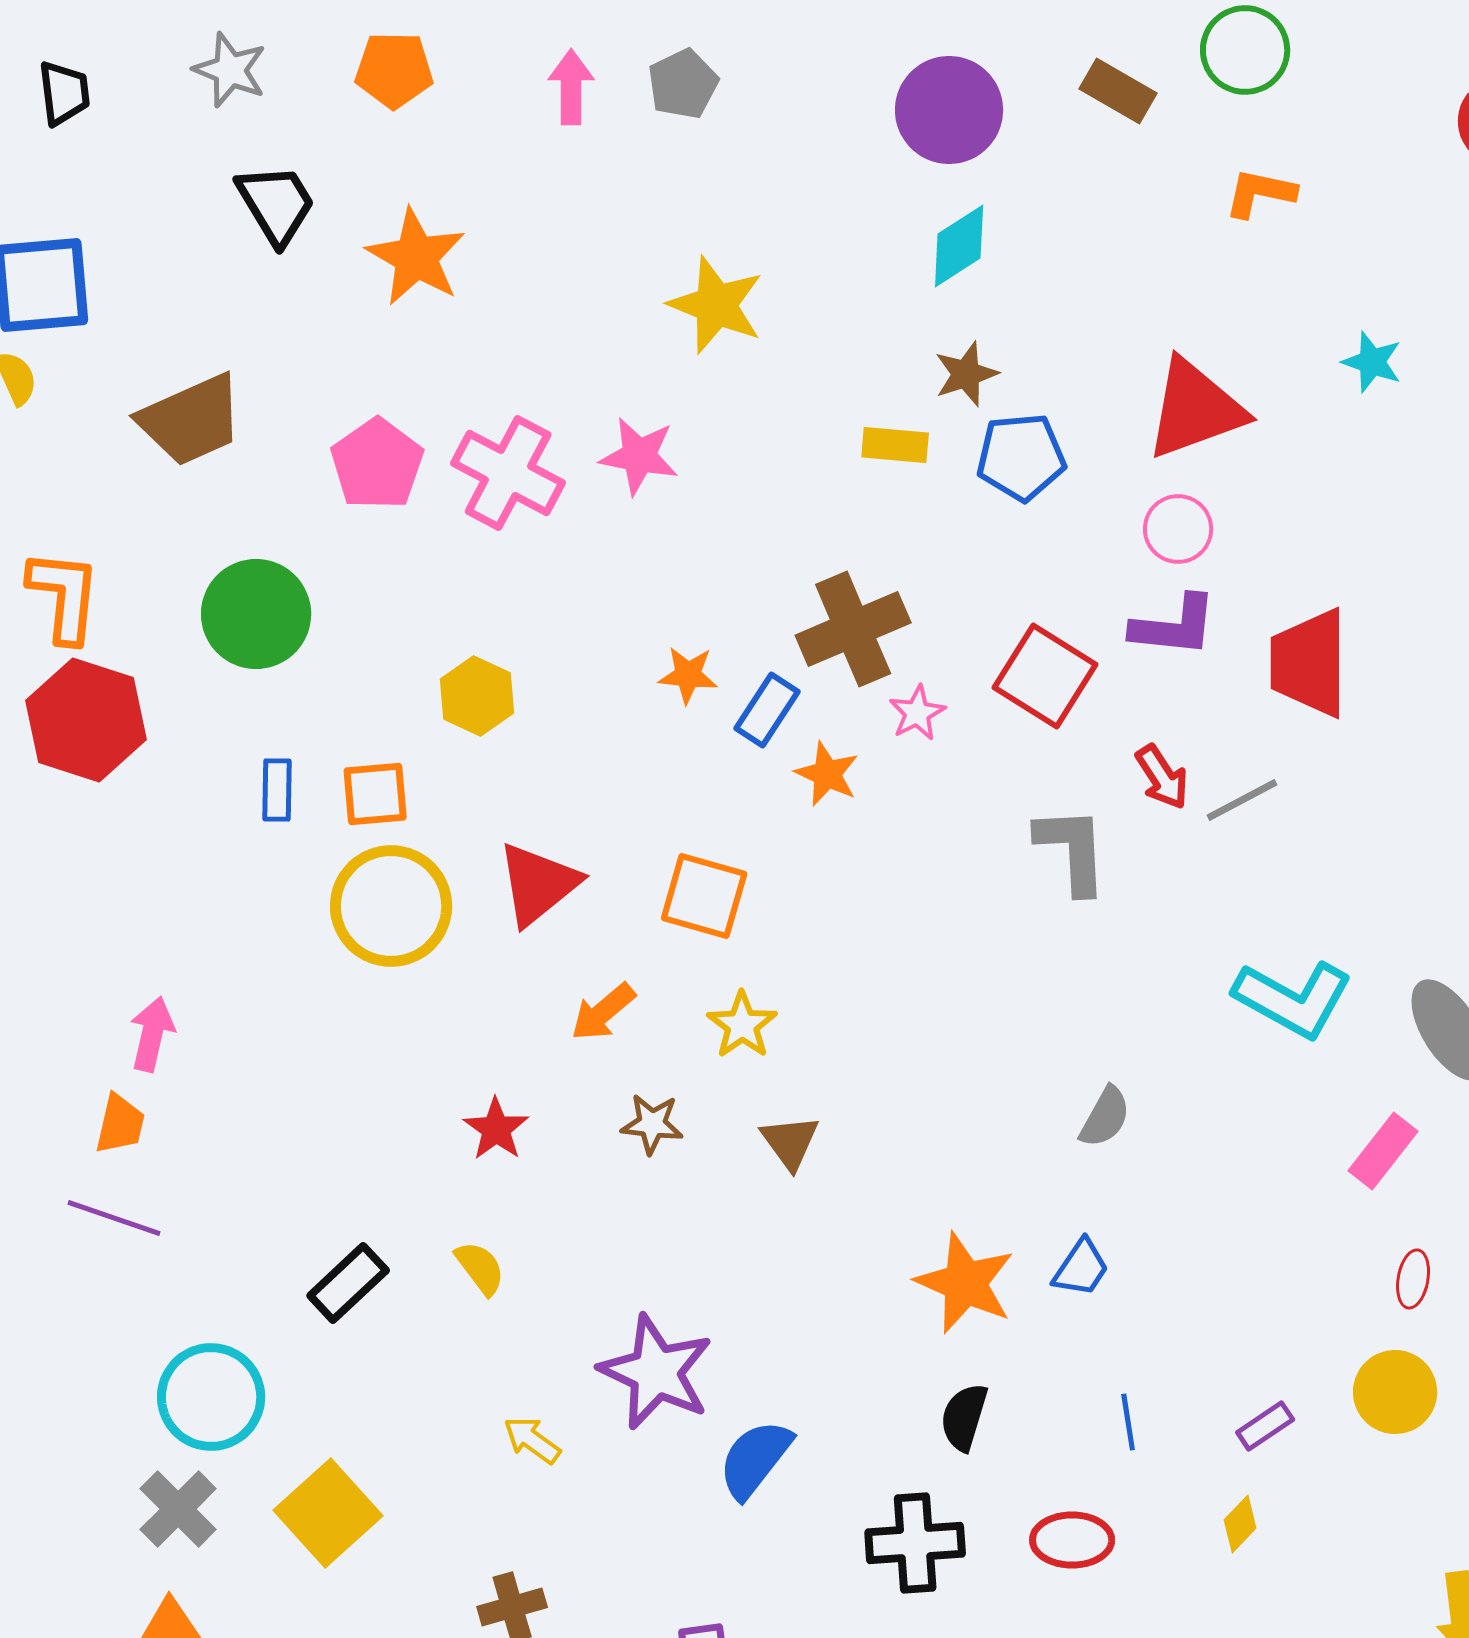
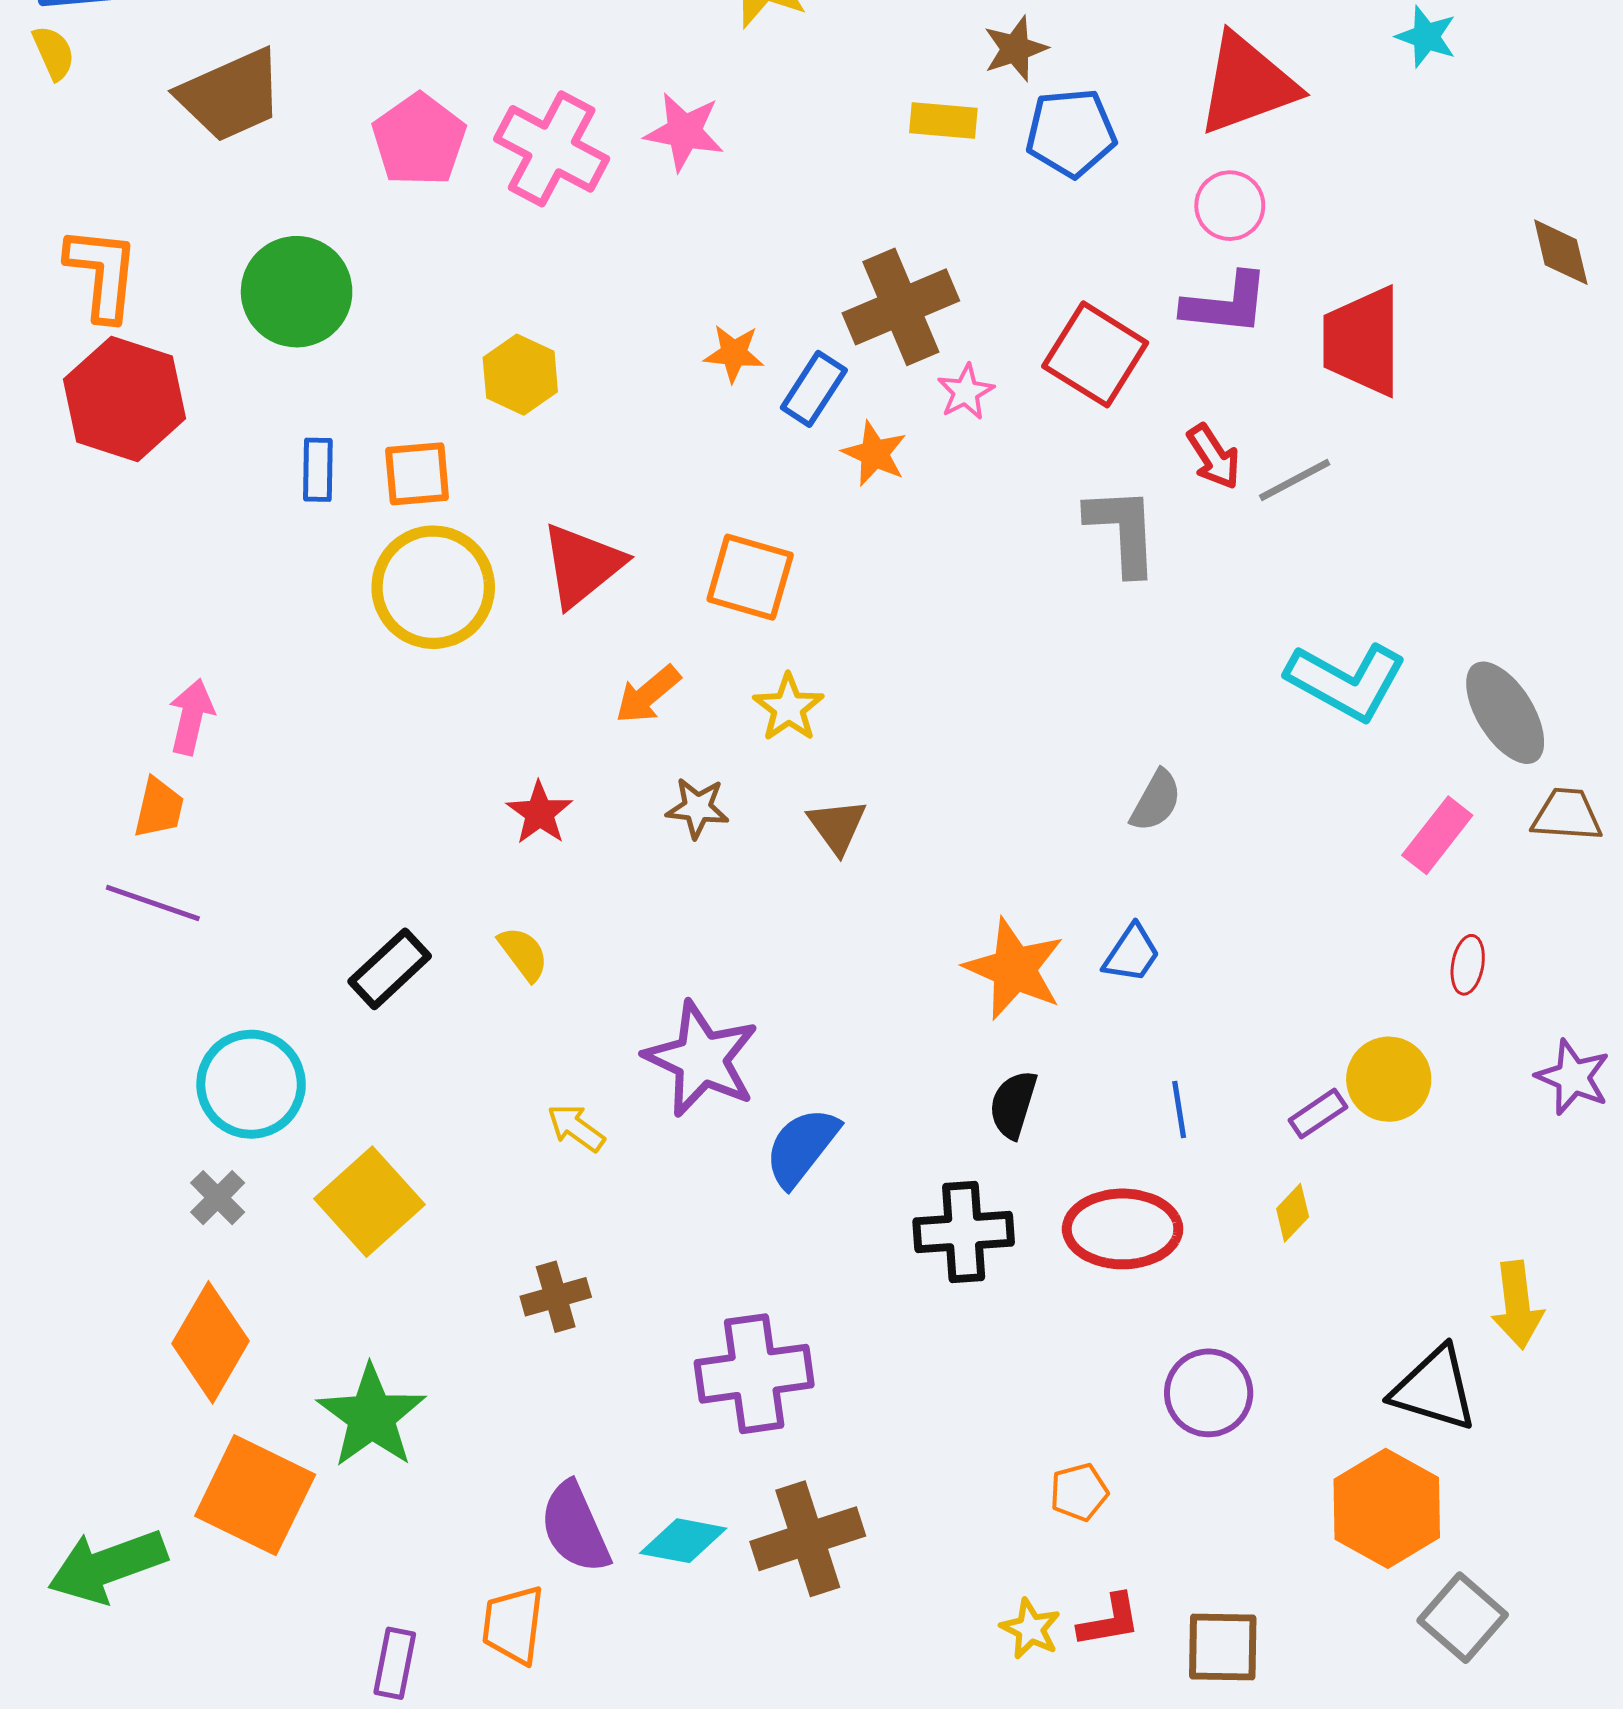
yellow circle: (1395, 1392) -> (1389, 1079), moved
gray cross: (178, 1509) -> (218, 1198), size x0.7
red ellipse: (1072, 1540) -> (1123, 1229), size x1.4

